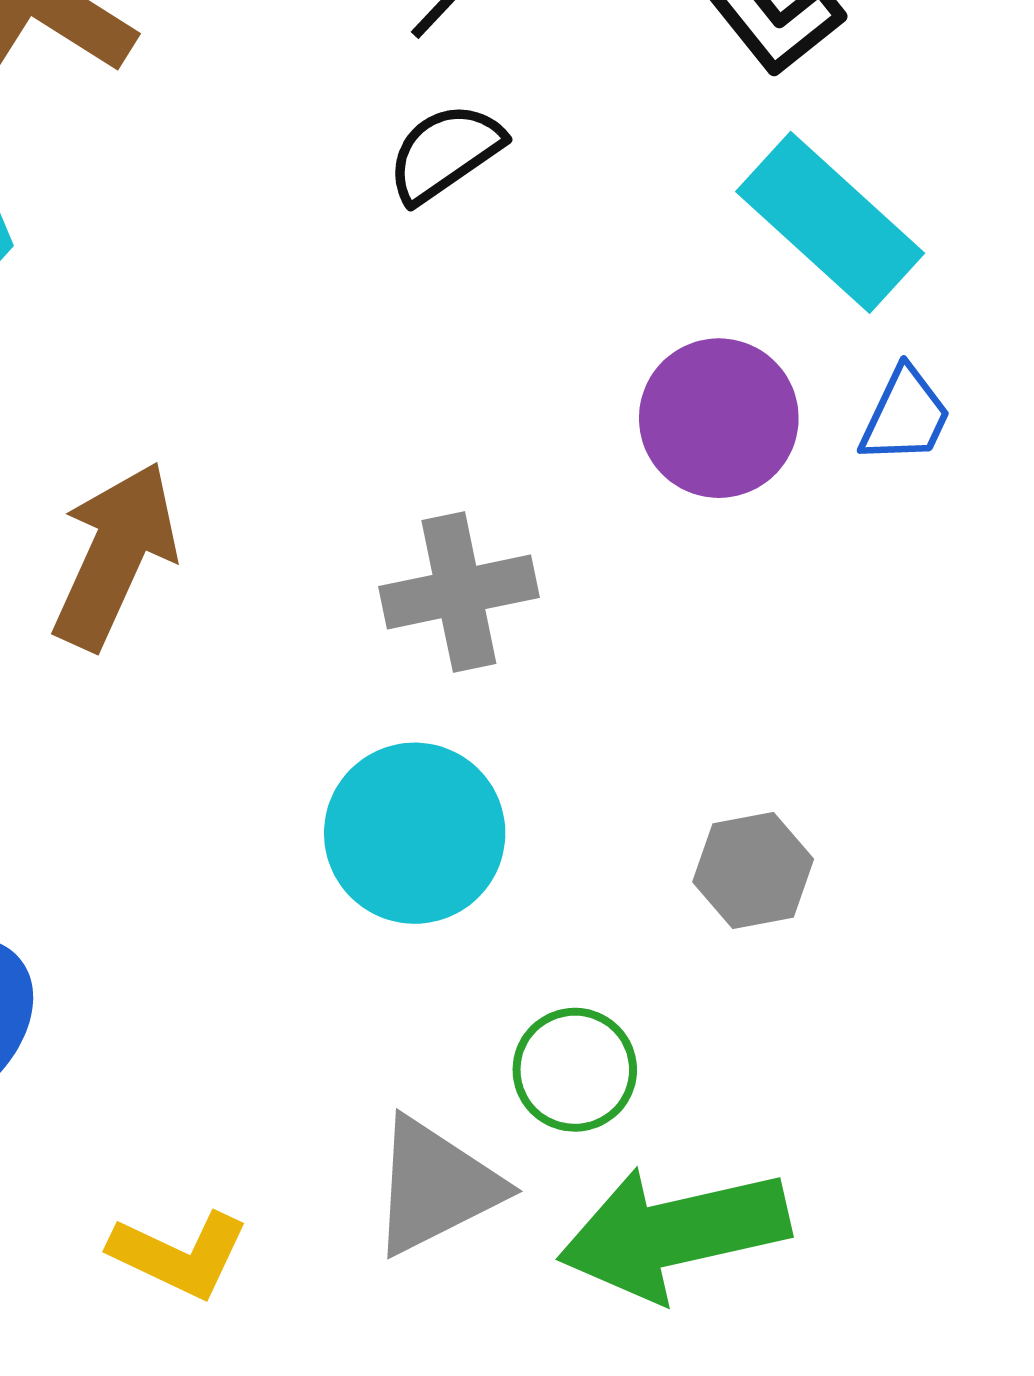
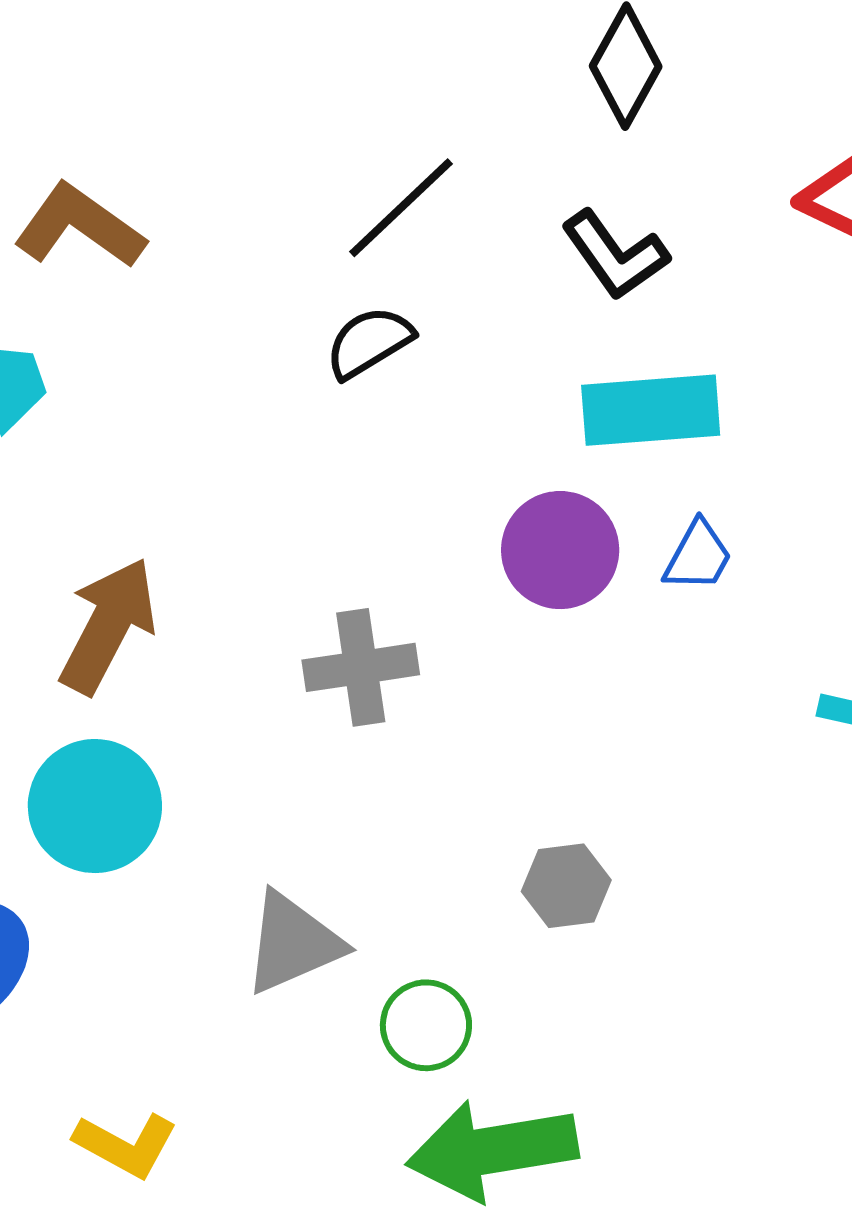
cyan rectangle: (830, 222) -> (651, 410), turned -50
cyan circle: (415, 833) -> (95, 806), moved
gray triangle: (435, 1186) -> (293, 943), moved

